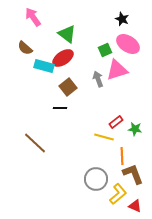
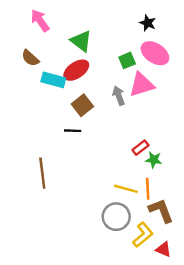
green star: (135, 129) -> (154, 160), moved
yellow line: (104, 137) -> (126, 189), moved
brown line: (35, 143) -> (42, 173), turned 40

